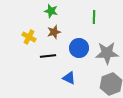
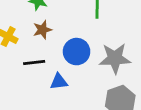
blue triangle: (69, 78) -> (59, 82), moved, turned -32

